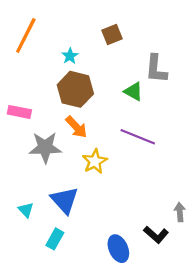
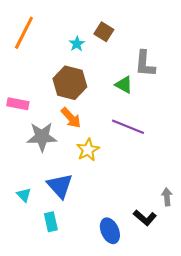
brown square: (112, 34) -> (104, 32), turned -36
cyan star: (70, 56) -> (77, 44), moved
cyan rectangle: (55, 239) -> (51, 222), turned -42

